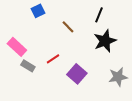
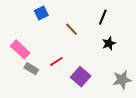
black star: (105, 41) -> (109, 43), size x0.6

